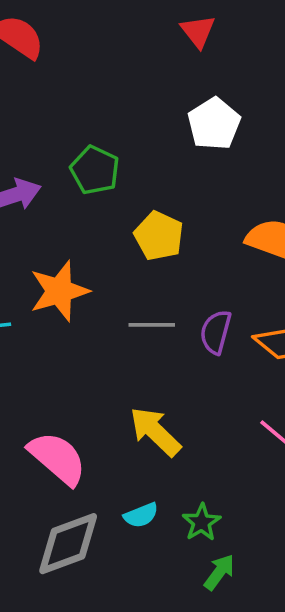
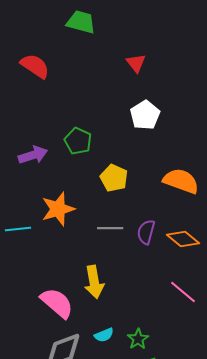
yellow arrow: (155, 432) -> (94, 282), moved, turned -144

